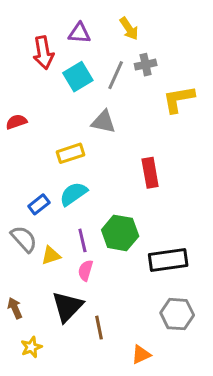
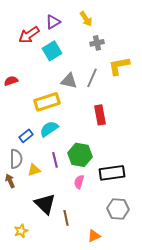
purple triangle: (79, 33) -> (53, 22), turned -35
red arrow: (43, 53) -> (29, 35), turned 65
gray line: (116, 75) -> (92, 78), moved
yellow rectangle: (70, 153) -> (47, 102), size x1.4
gray semicircle: (24, 239) -> (16, 159), turned 42
pink semicircle: (85, 270) -> (79, 182), moved
black triangle: (67, 307) -> (45, 204), turned -30
brown arrow: (15, 308) -> (10, 181), moved

